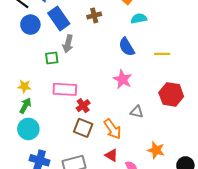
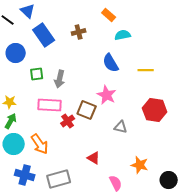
blue circle: (30, 25) -> (16, 53), moved
gray arrow: (68, 44) -> (60, 79), moved
brown square: (83, 128) -> (87, 110), moved
orange arrow: (112, 129) -> (40, 144), moved
red triangle: (111, 155) -> (94, 158), moved

